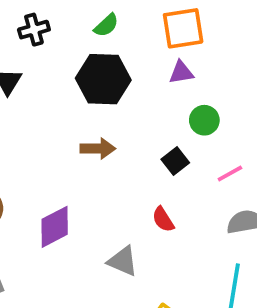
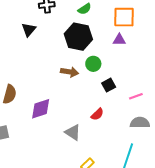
green circle: (204, 120) -> (93, 64), moved
red semicircle: (163, 219) -> (97, 114), turned -112

